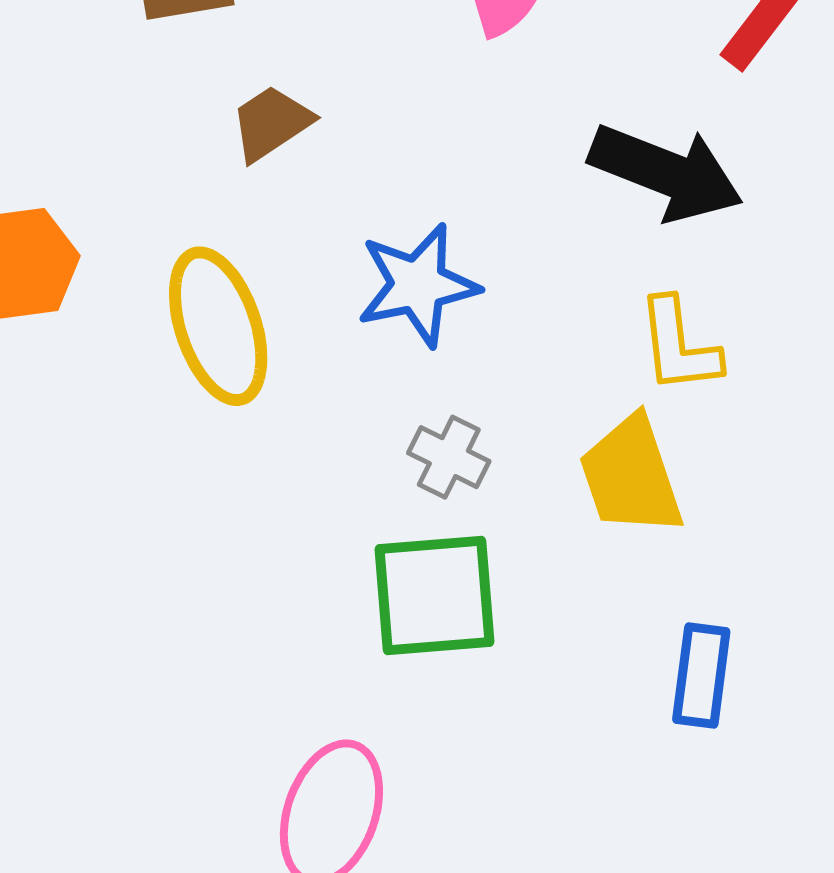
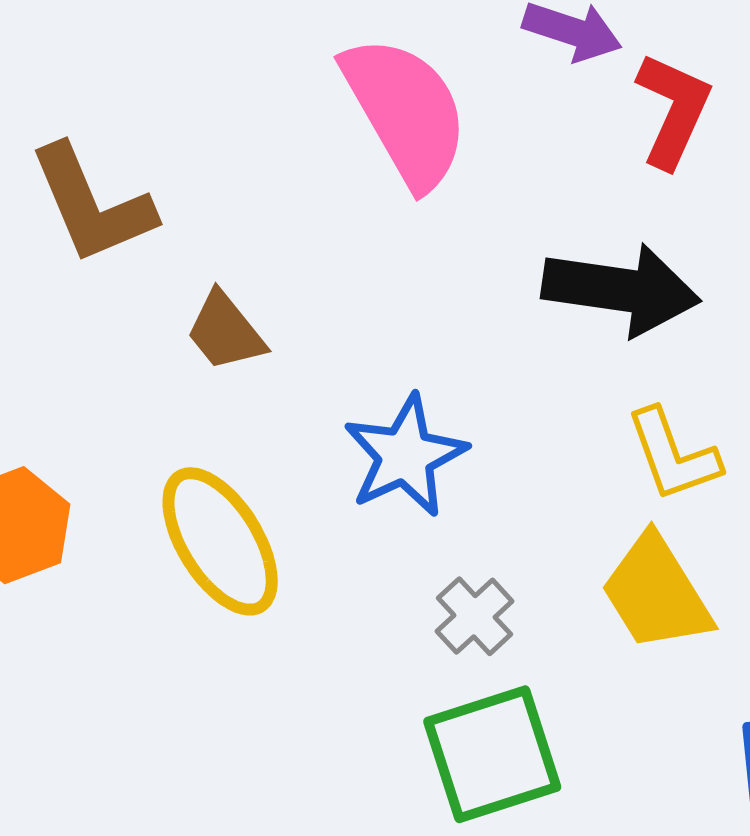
brown trapezoid: (271, 123) -> (225, 331), turned -82
gray cross: (449, 457) -> (475, 616), turned 34

